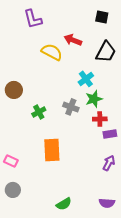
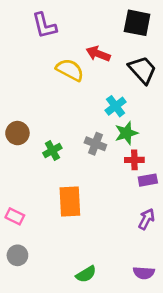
black square: (102, 17) -> (137, 23), size x1.5
black trapezoid: (106, 52) -> (142, 70), turned -70
brown circle: (14, 90) -> (17, 133), moved

